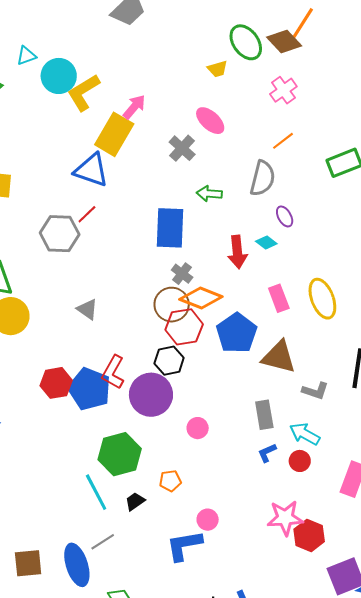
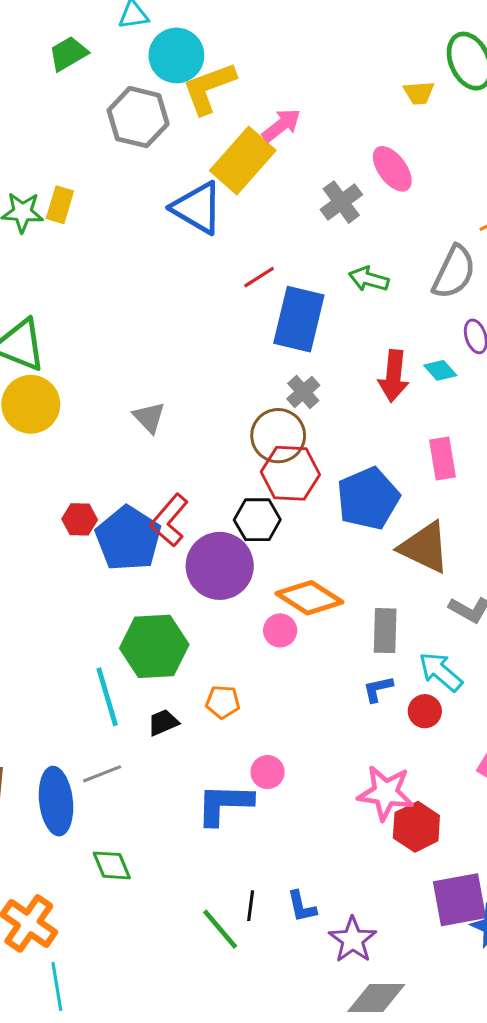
red line: (87, 214) -> (259, 277), moved
gray hexagon: (60, 234) -> (138, 117), moved
orange diamond: (201, 298) -> (309, 598), moved
red hexagon: (56, 383) -> (80, 519), size x0.7

